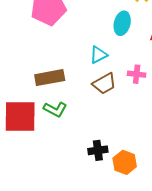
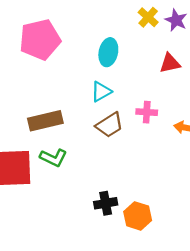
cyan ellipse: (122, 23) -> (108, 52), moved

